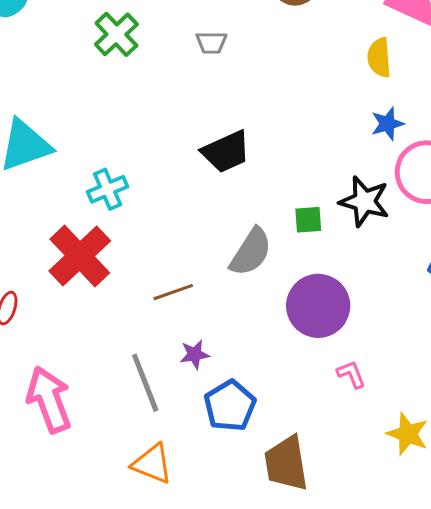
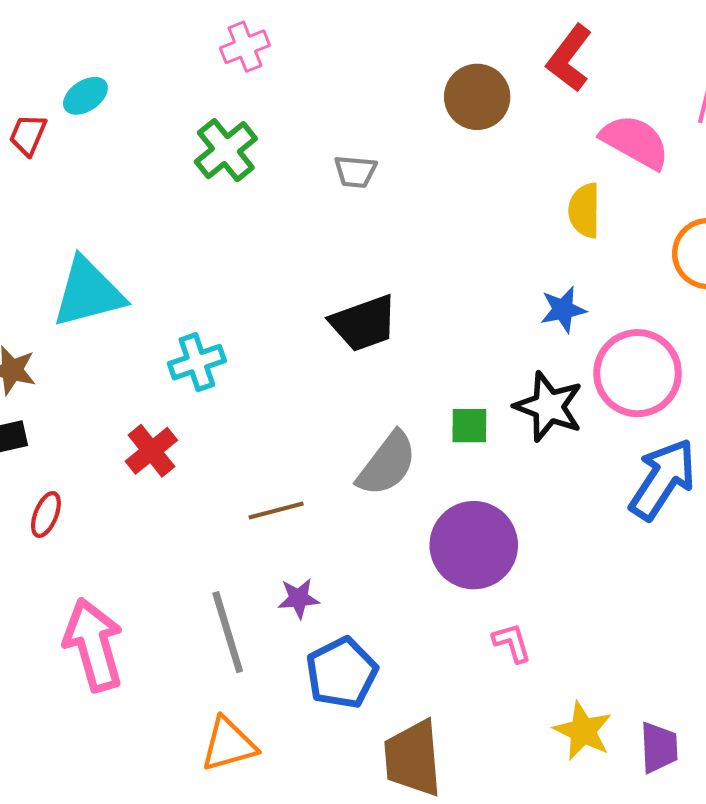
blue star: (387, 124) -> (563, 310), moved
red cross: (80, 256) -> (151, 451), size x0.6
orange triangle: (152, 464) -> (229, 744), turned -42

